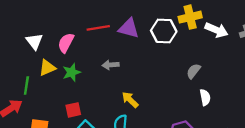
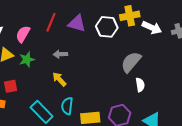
red line: (98, 28) -> (51, 22), turned -60
gray semicircle: (193, 71) -> (131, 62), size x1.6
yellow arrow: (130, 100) -> (59, 79), moved
red square: (73, 110) -> (11, 86), moved

